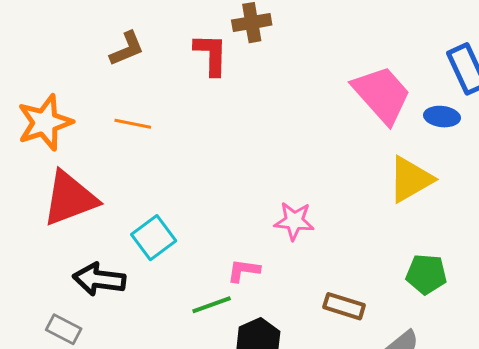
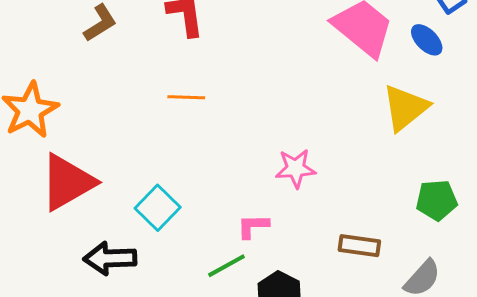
blue ellipse: (442, 117) -> (427, 40), turned 48
orange line: (133, 124) -> (186, 97), moved

